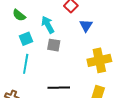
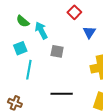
cyan arrow: (48, 25) -> (41, 30), moved
cyan square: (26, 39) -> (20, 48), moved

